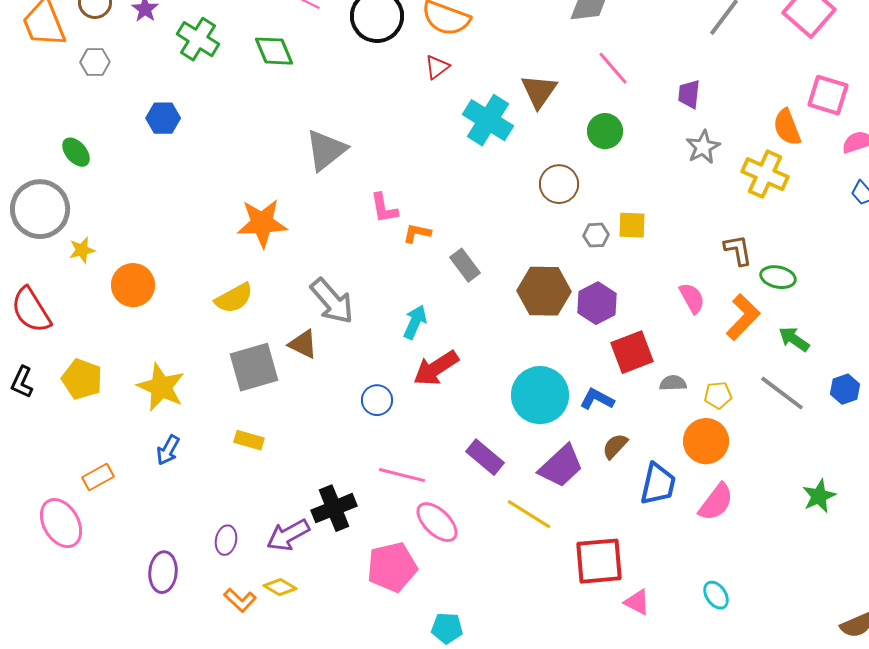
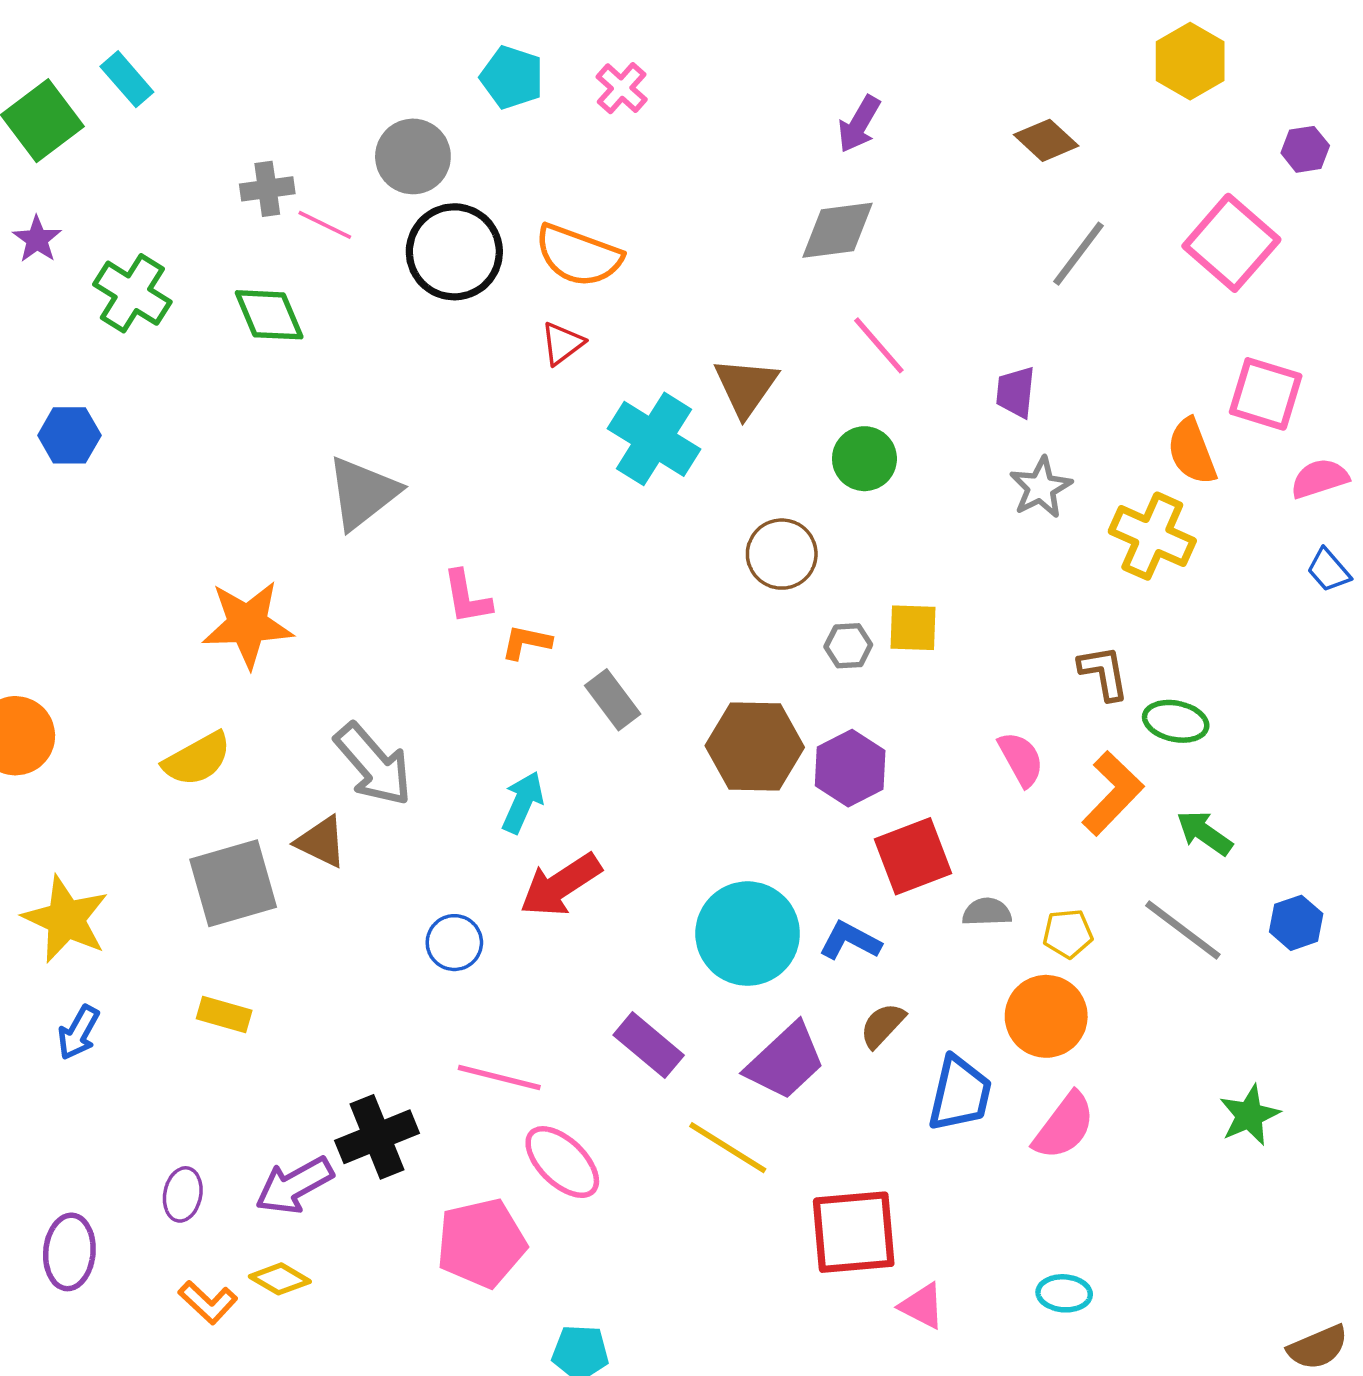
cyan ellipse: (716, 595) -> (1064, 1293), turned -52

